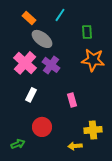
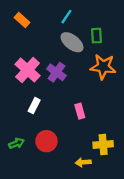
orange rectangle: (29, 18) -> (22, 20), moved
gray ellipse: (42, 39) -> (72, 42), moved
green arrow: (18, 144) -> (16, 143), moved

